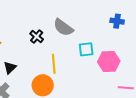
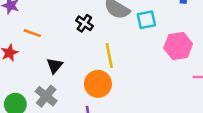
cyan square: (86, 49) -> (146, 20), moved

